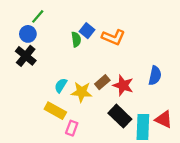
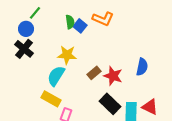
orange L-shape: (113, 37) -> (103, 19), moved
green semicircle: (76, 39) -> (70, 22), moved
cyan semicircle: (61, 85) -> (56, 76), size x1.5
yellow star: (82, 92) -> (67, 55), moved

